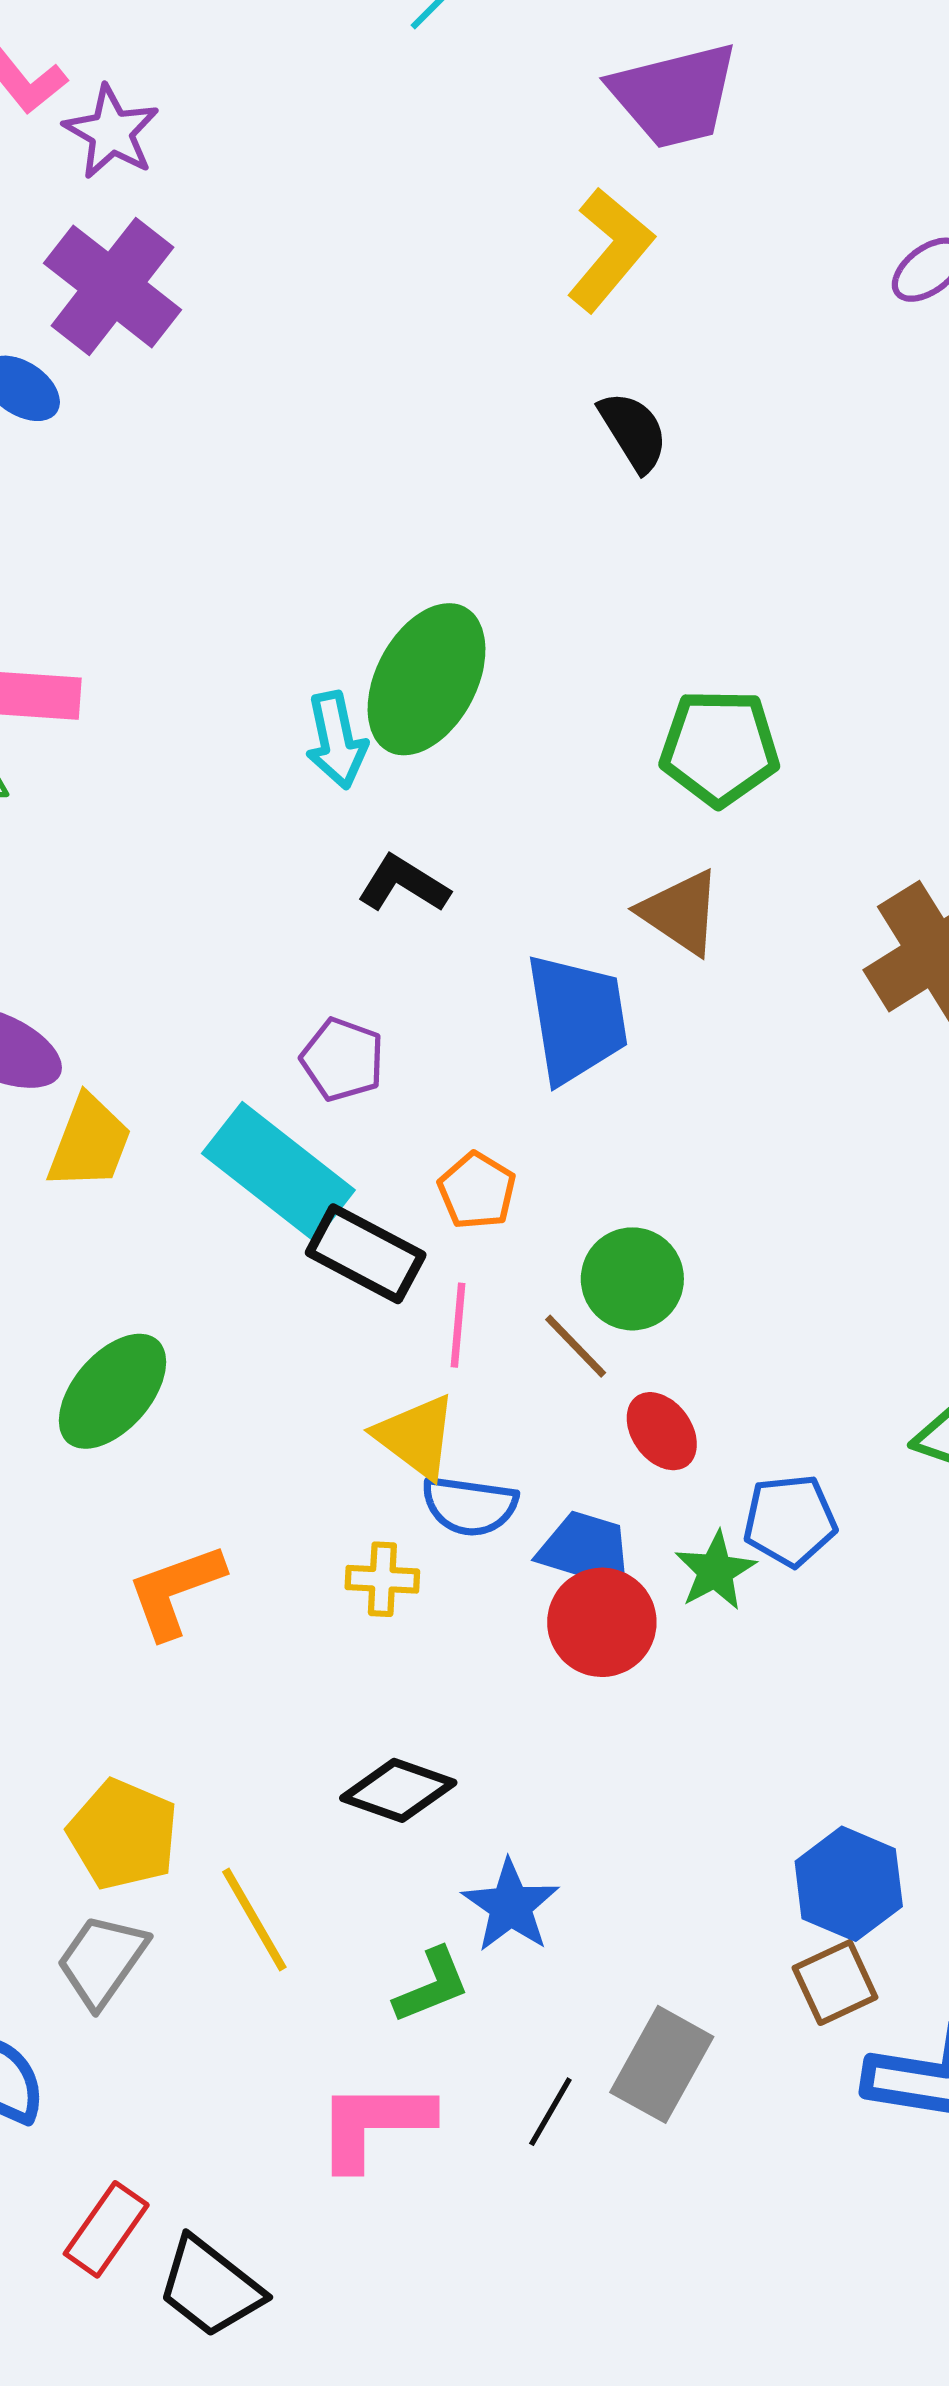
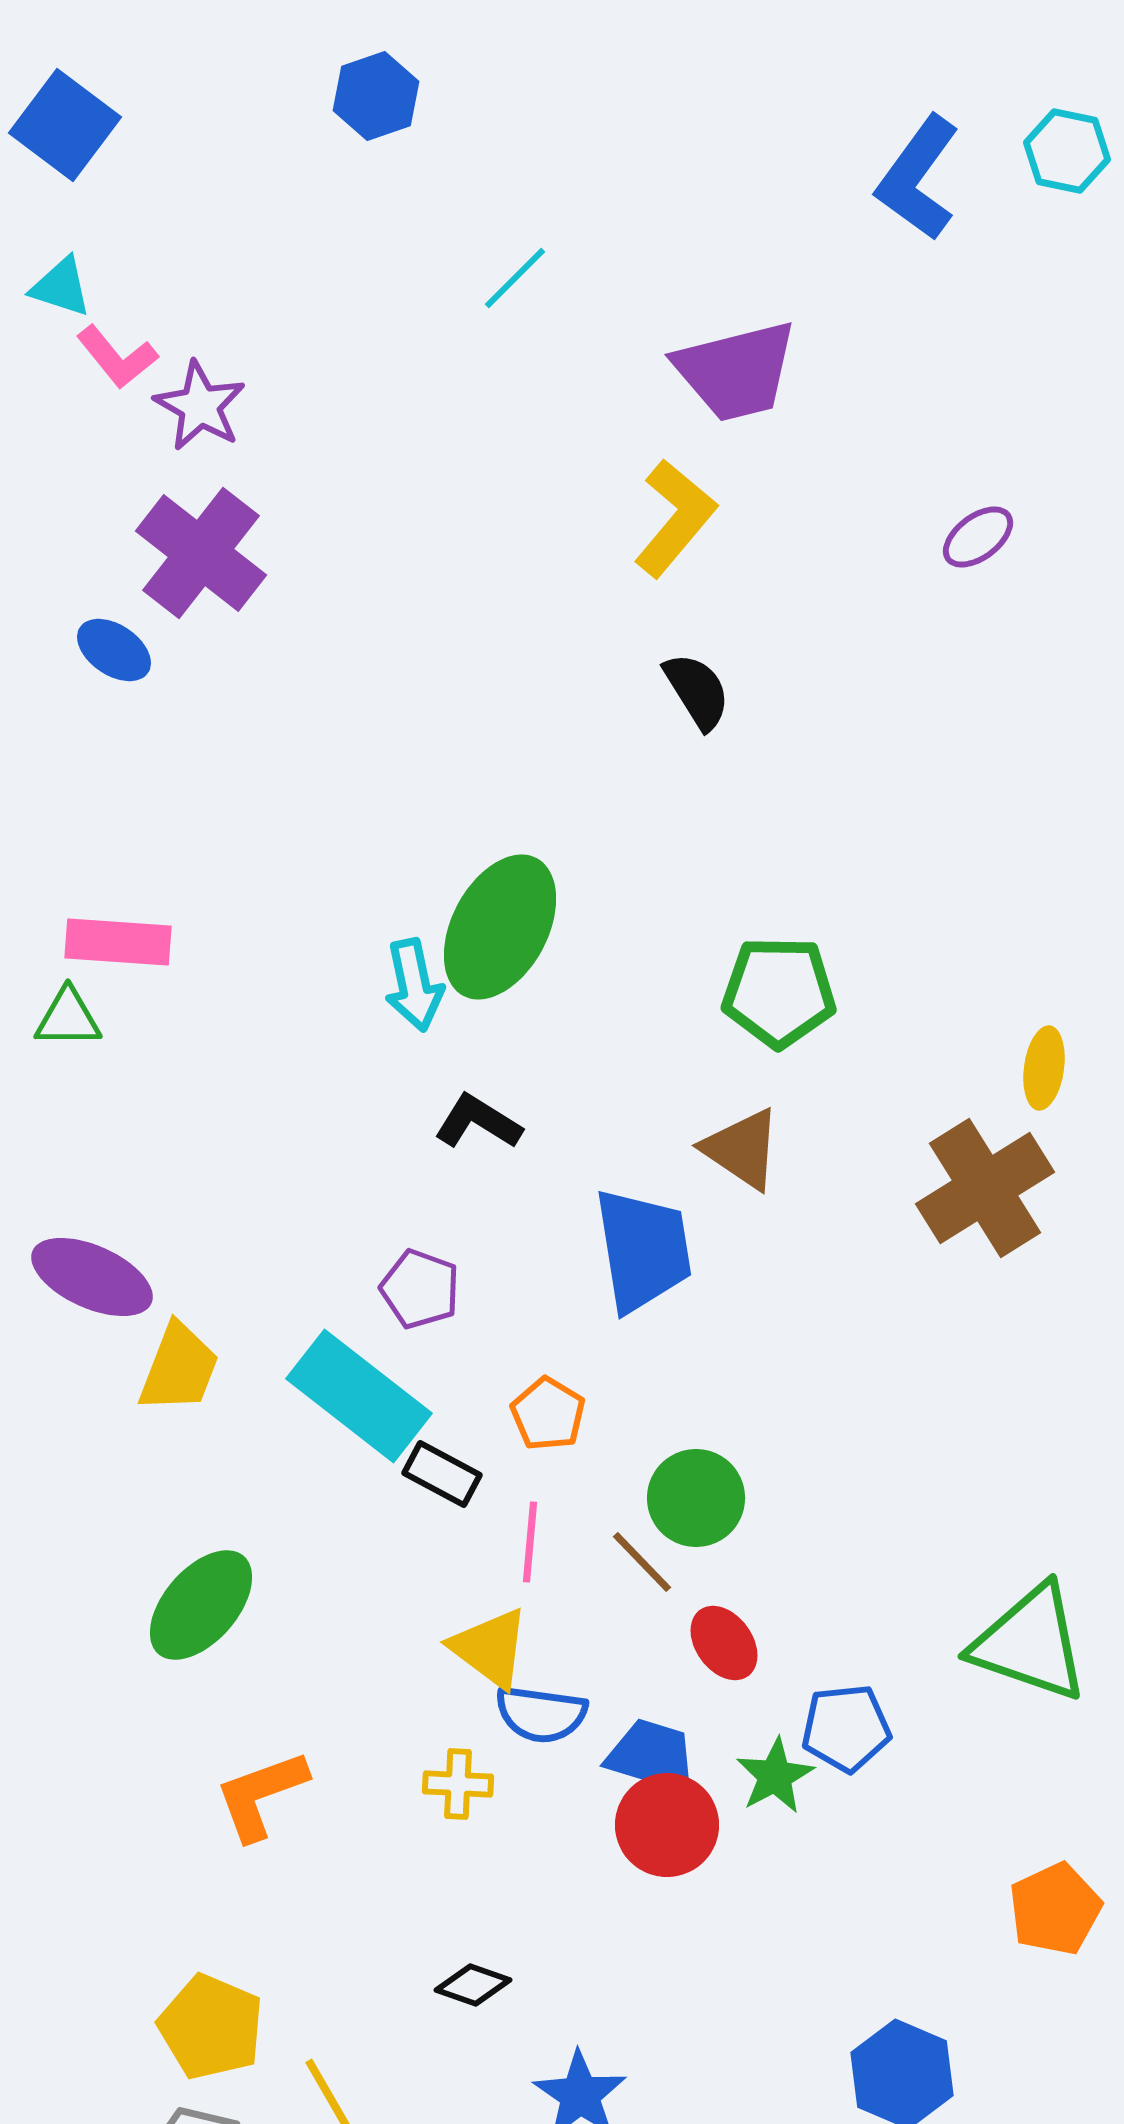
black rectangle: (366, 1254) -> (442, 1474), size x0.7
black diamond: (398, 1790) -> (473, 1985), size x0.7

